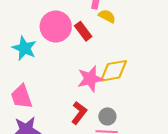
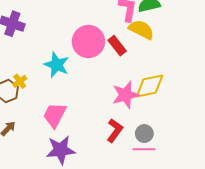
yellow semicircle: (107, 16) -> (141, 30), size x1.4
pink trapezoid: (21, 97) -> (55, 115), turned 48

